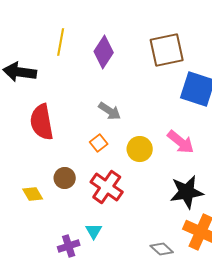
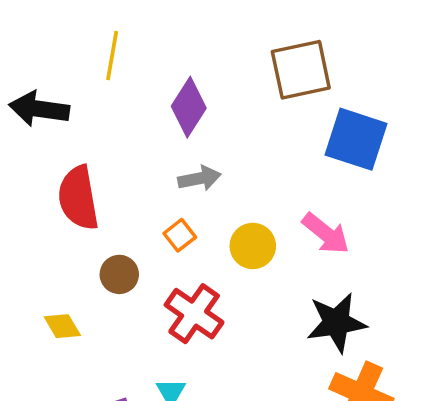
purple diamond: (104, 52) -> (189, 107), moved
gray arrow: (110, 111) -> (199, 178), turned -45
brown circle: (65, 178) -> (119, 274), moved

